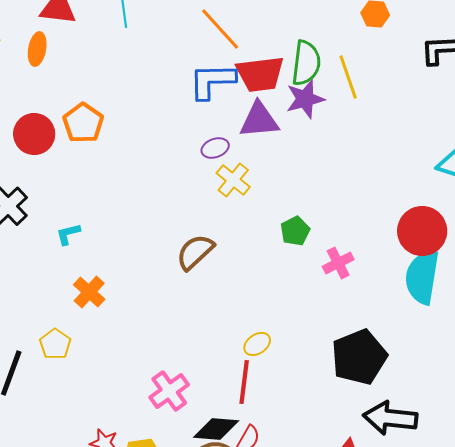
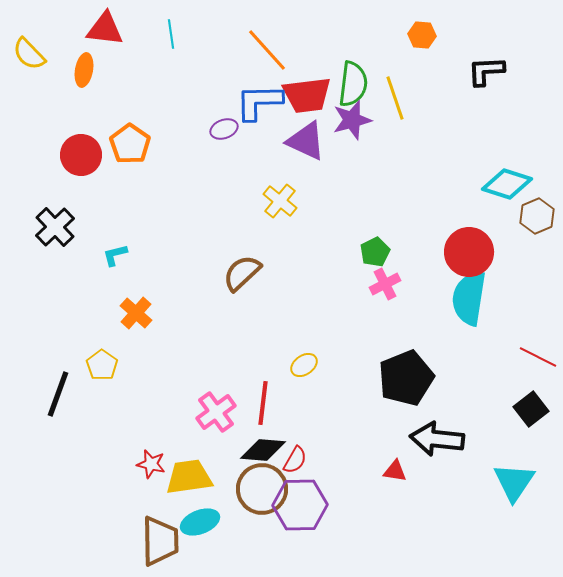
purple triangle: (259, 120) -> (306, 141), turned 30
purple ellipse: (215, 148) -> (224, 129), moved
green pentagon: (295, 231) -> (375, 252), moved
red line: (244, 382) -> (263, 403), moved

